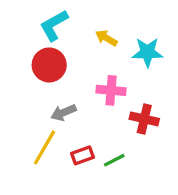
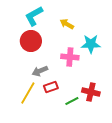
cyan star: (147, 52) -> (91, 44), moved
red cross: (144, 119) -> (91, 92), moved
red rectangle: (82, 155) -> (51, 87), moved

